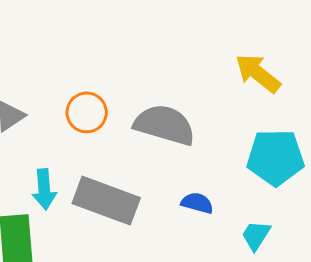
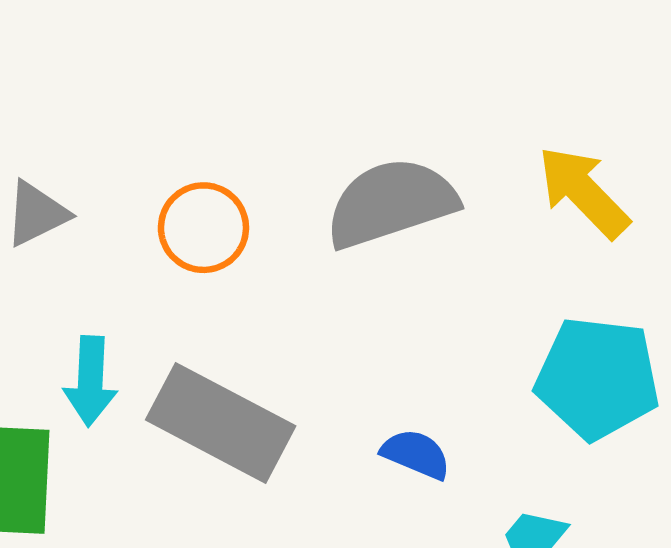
gray semicircle: (165, 125) -> (391, 203), moved, turned -42

